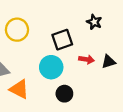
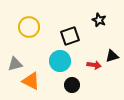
red arrow: (86, 59) -> (94, 65), moved

